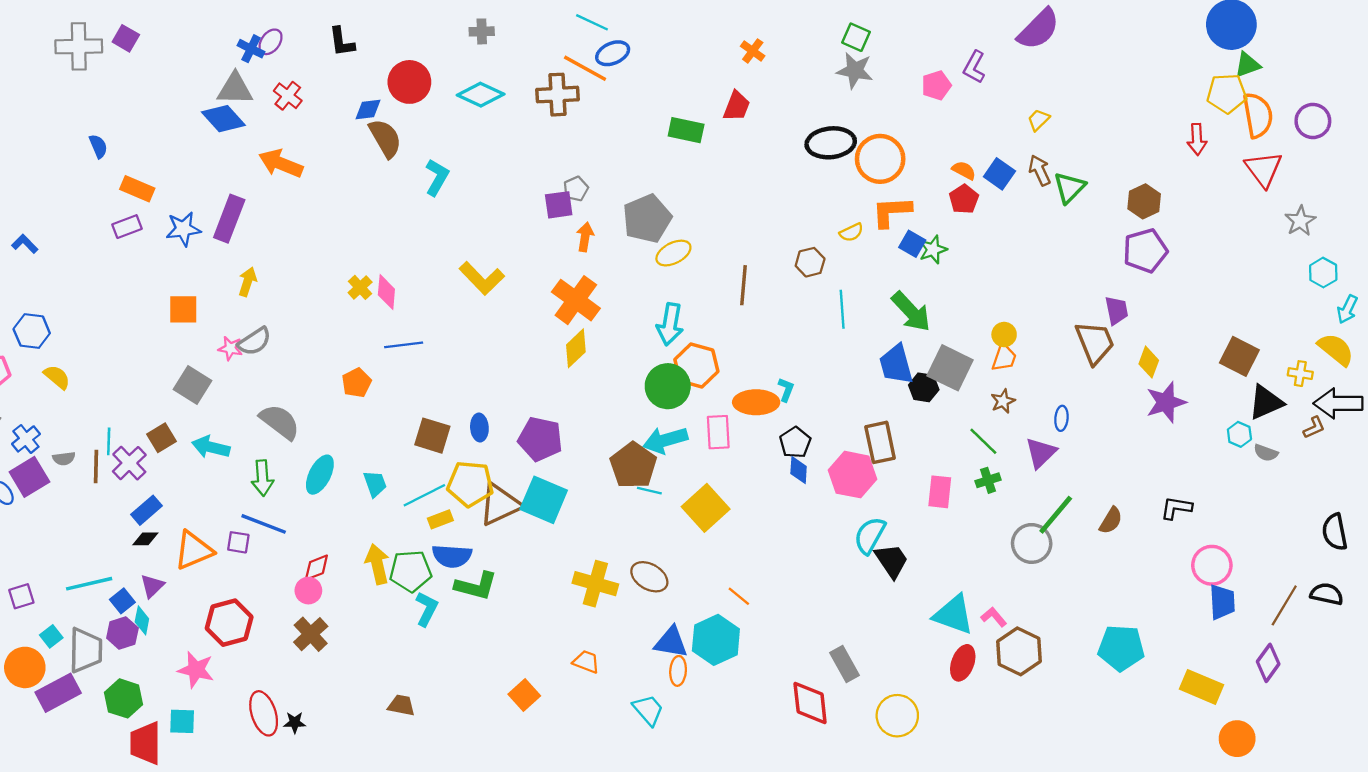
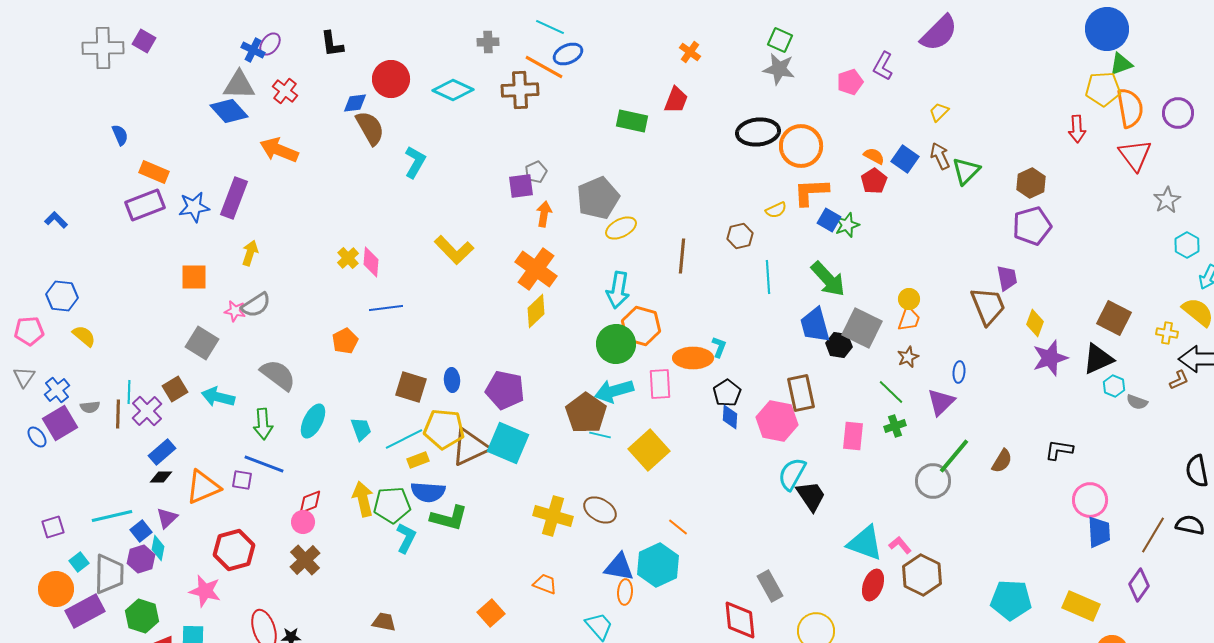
gray cross: (482, 31) -> (488, 42), moved
purple rectangle: (127, 227) -> (145, 205), size x1.5
black triangle: (1266, 402) -> (1098, 359), moved
cyan pentagon: (1121, 648) -> (1011, 600), moved

